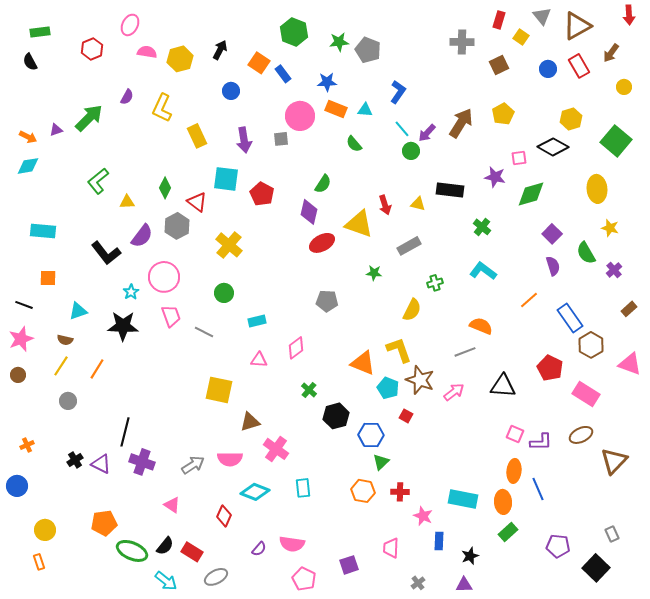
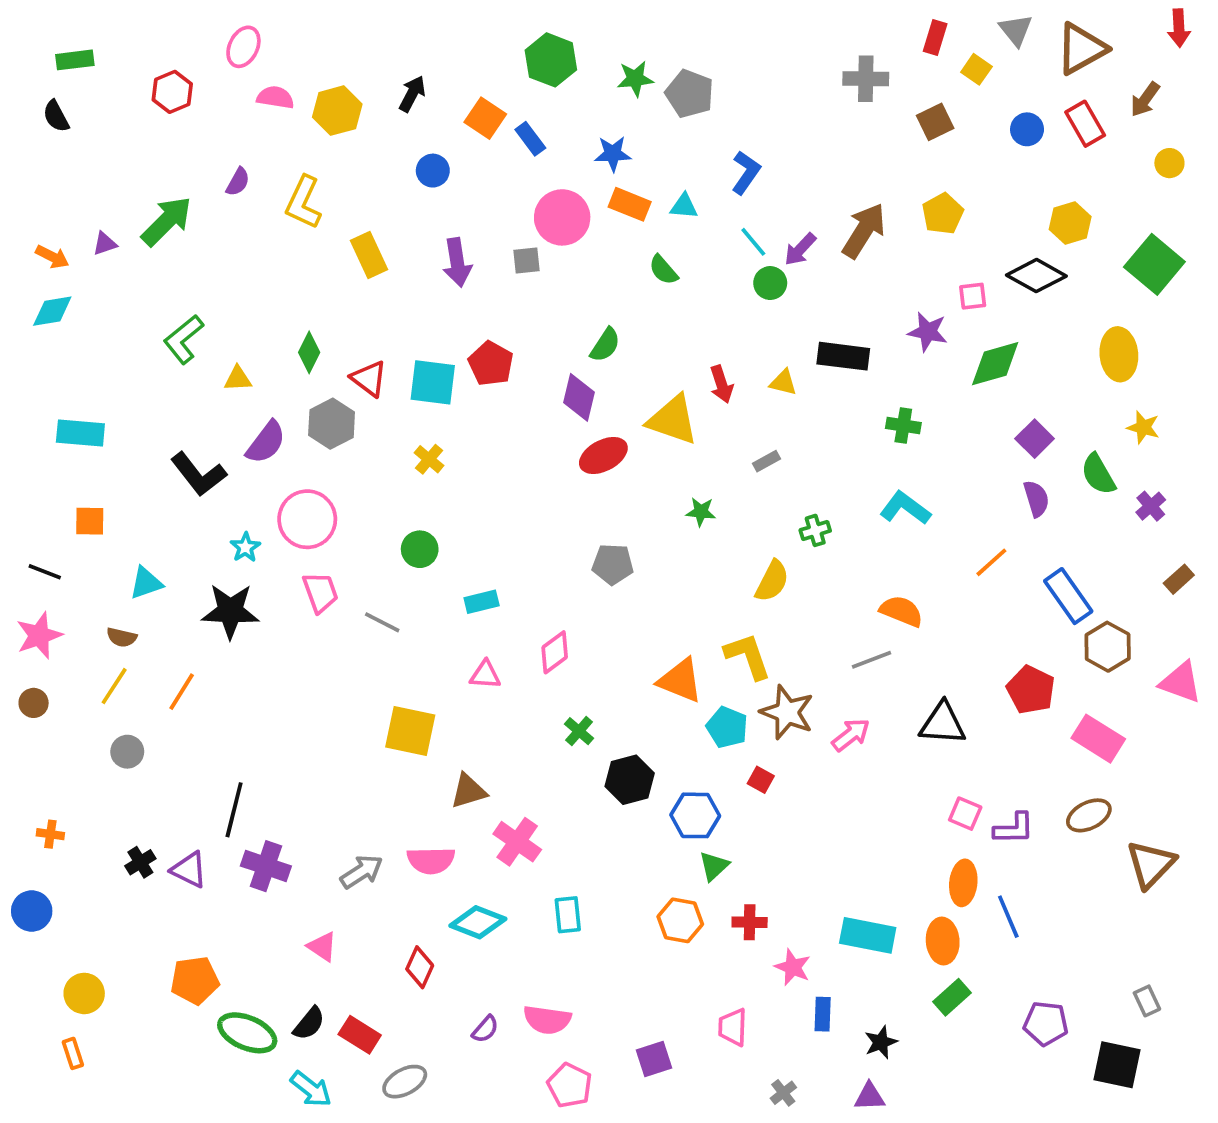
cyan square: (226, 179) -> (433, 382), moved
green cross: (482, 227) -> (903, 426), turned -30
yellow cross: (229, 245) -> (429, 459), size x0.6
gray rectangle: (409, 246) -> (766, 461), size x0.6
orange cross: (27, 445) -> (50, 834), turned 32
black square: (596, 568) -> (1117, 1065), turned -32

